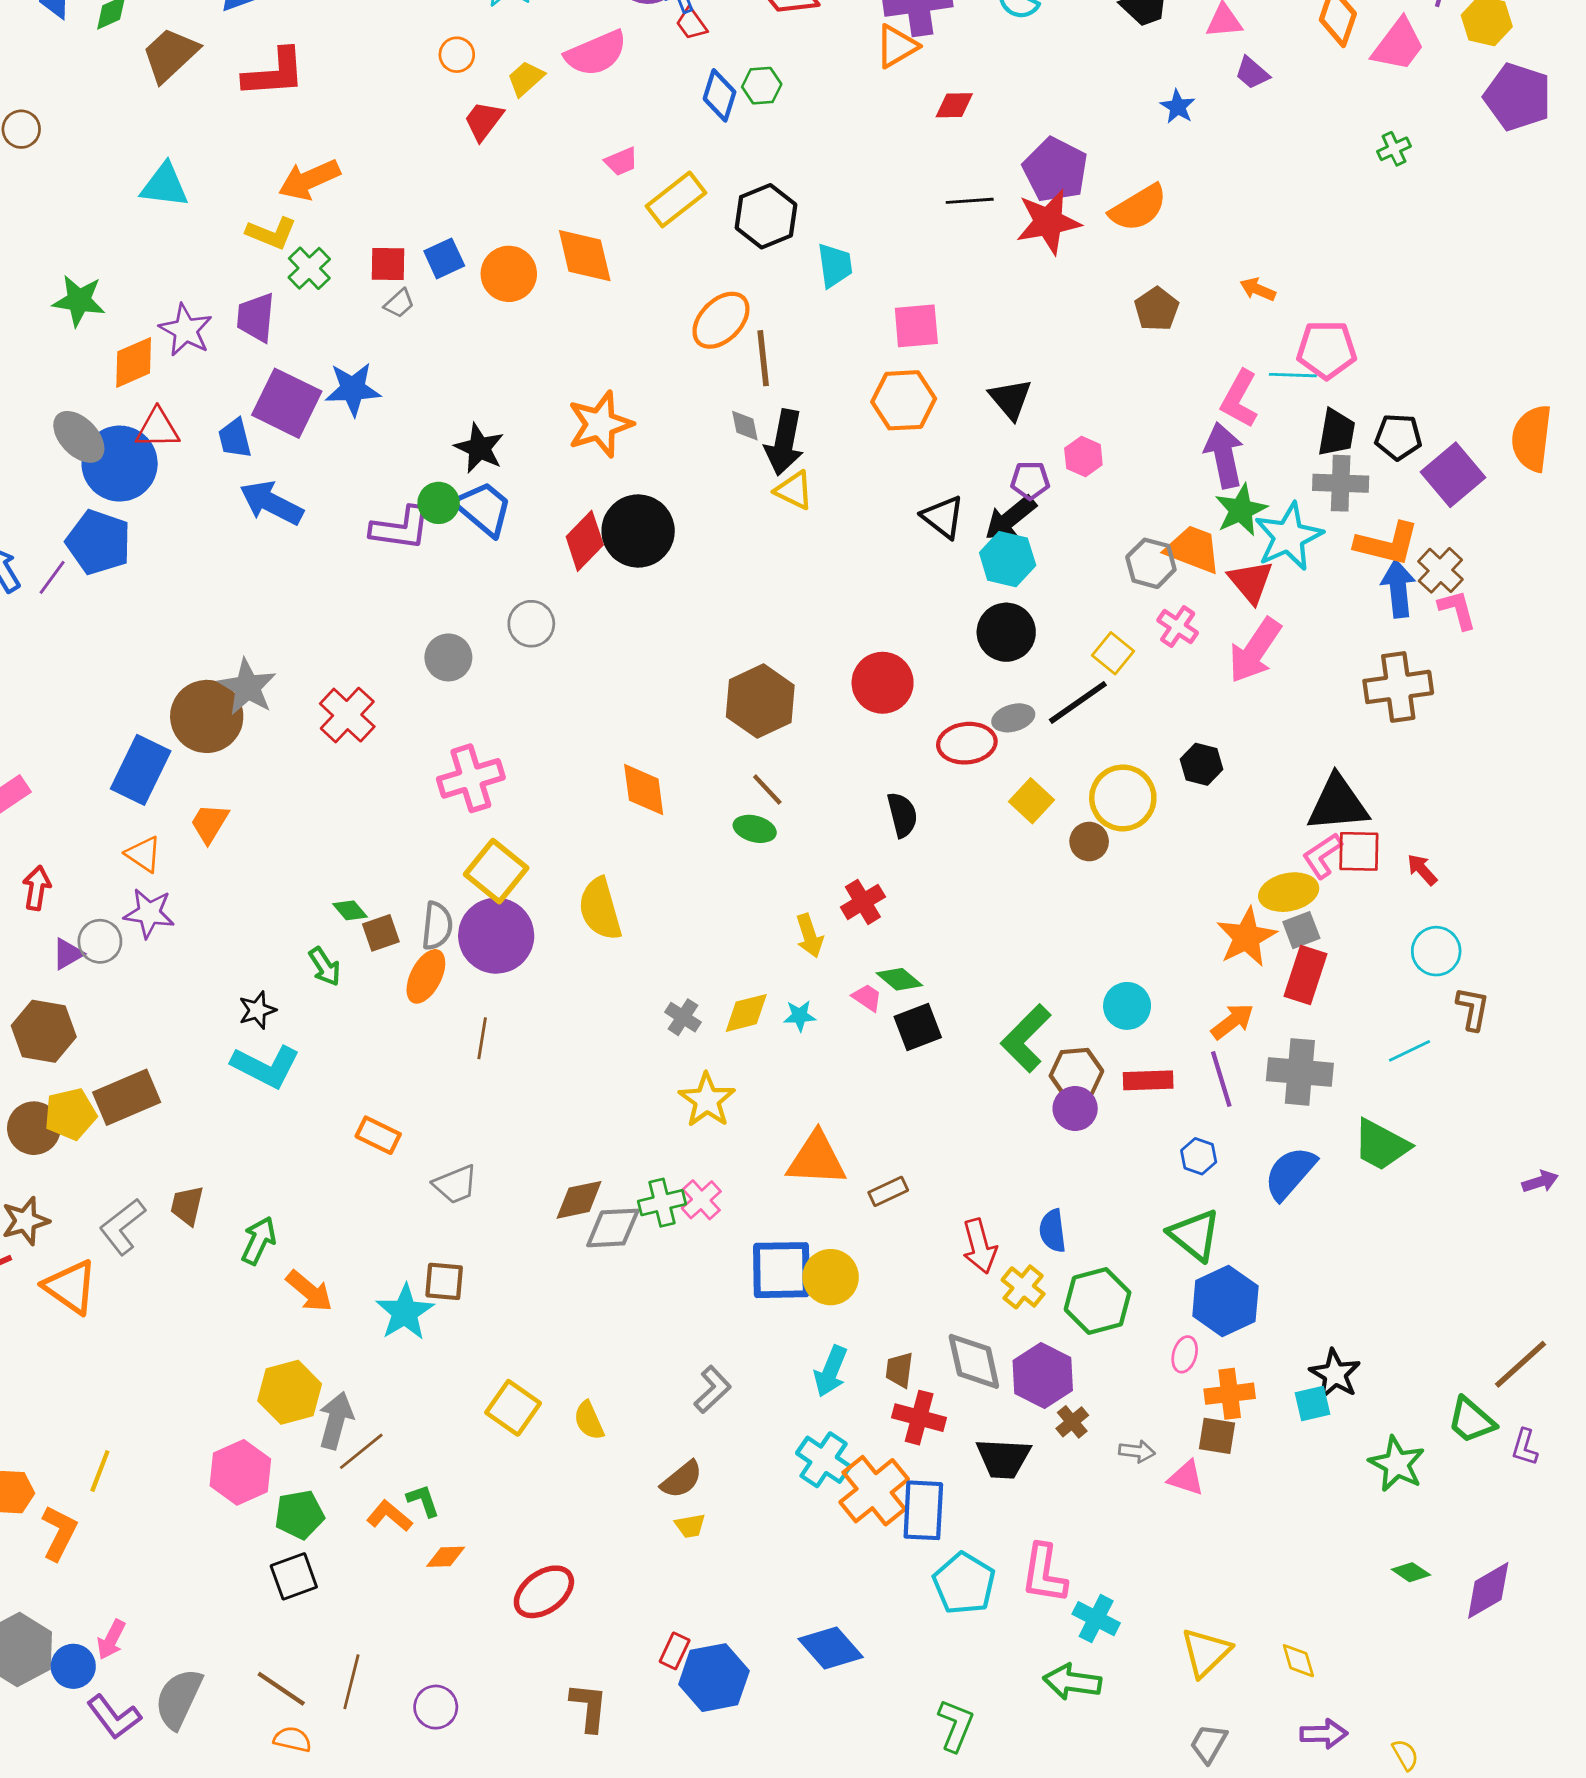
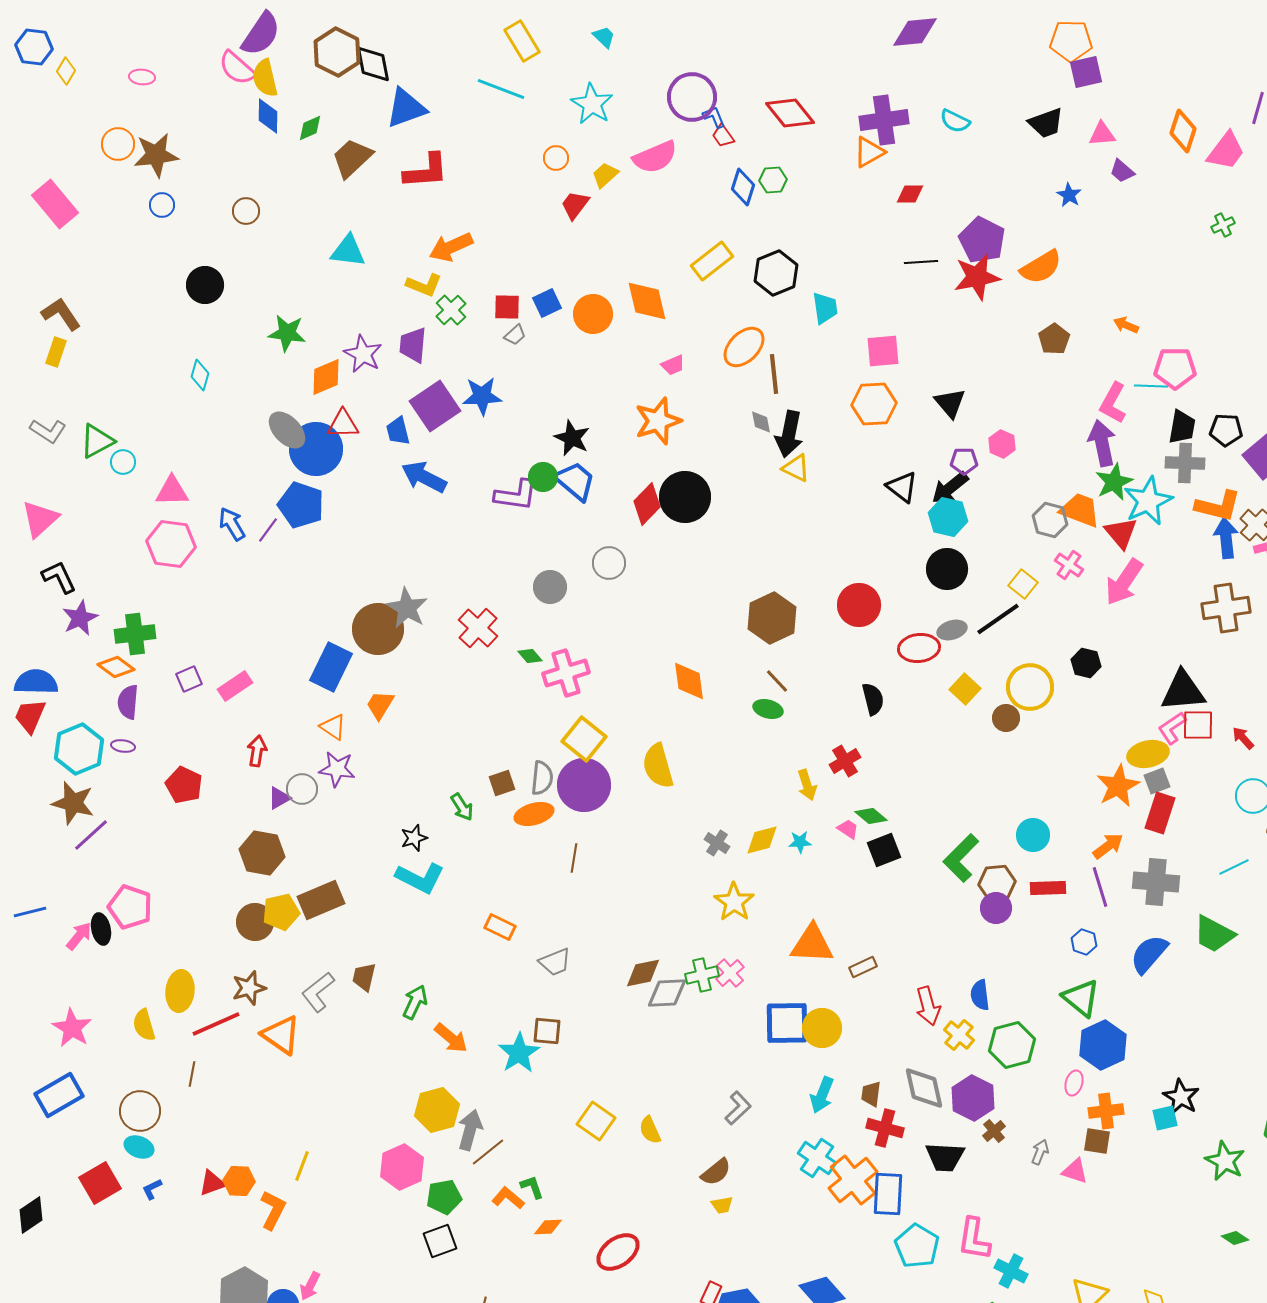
pink trapezoid: (621, 161) -> (673, 365), moved
purple square: (287, 403) -> (435, 406), turned 30
green diamond: (350, 910) -> (530, 656), moved
orange ellipse: (426, 976) -> (534, 814), turned 48
gray arrow: (1137, 1451) -> (1040, 1152), turned -75

